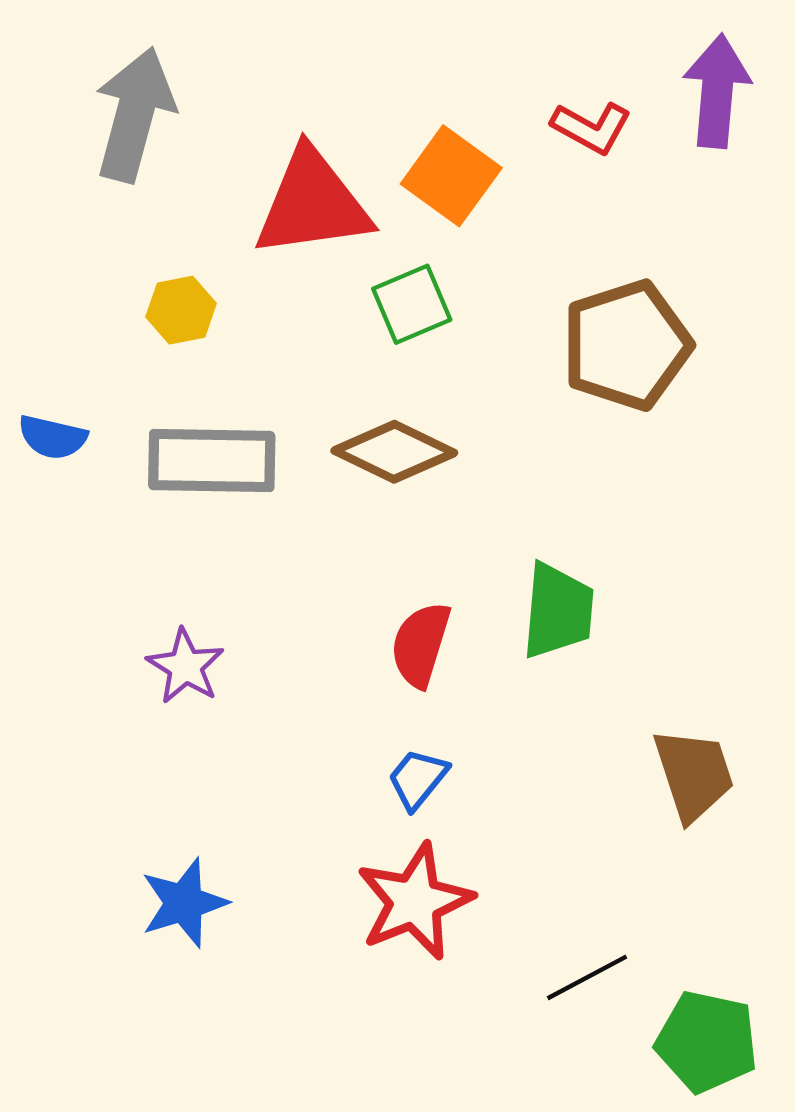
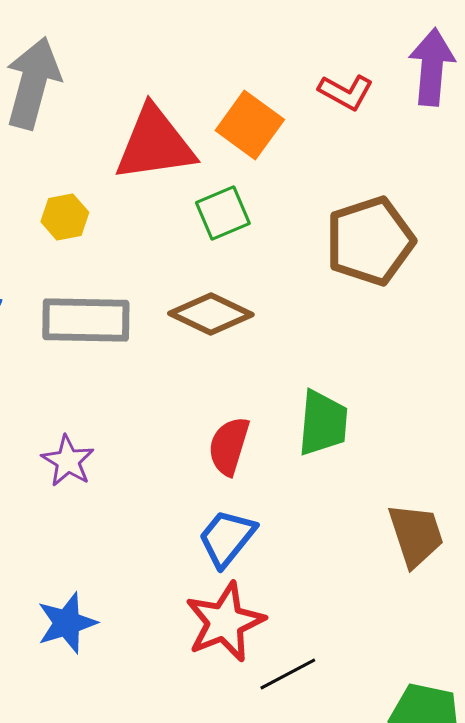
blue trapezoid: (418, 779) -> (227, 538), size x1.4
black line: (587, 977) -> (288, 674), moved

